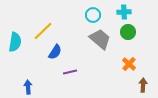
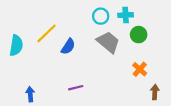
cyan cross: (124, 12) -> (126, 15), moved
blue semicircle: (55, 52) -> (68, 46), moved
purple line: (70, 72) -> (76, 88), moved

